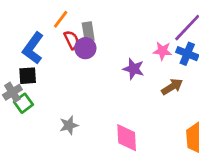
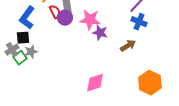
pink star: (162, 51) -> (90, 20), moved, size x1.5
gray star: (69, 125) -> (31, 52), moved
pink diamond: (127, 138) -> (95, 83), turned 75

